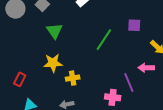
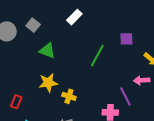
green triangle: (54, 31) -> (47, 51), turned -30
yellow cross: (73, 78) -> (69, 96), turned 32

